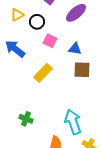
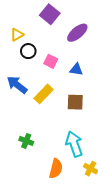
black circle: (37, 22) -> (28, 51), moved
blue arrow: (15, 49) -> (17, 85), moved
brown square: (82, 70) -> (75, 102), moved

